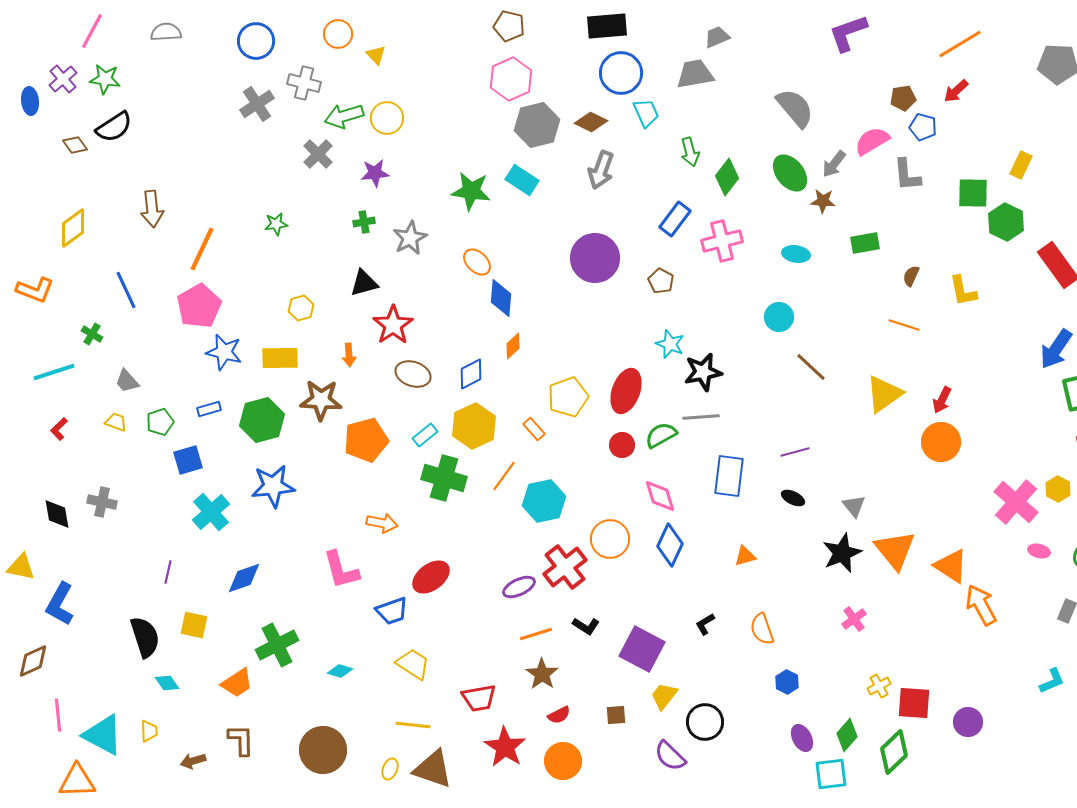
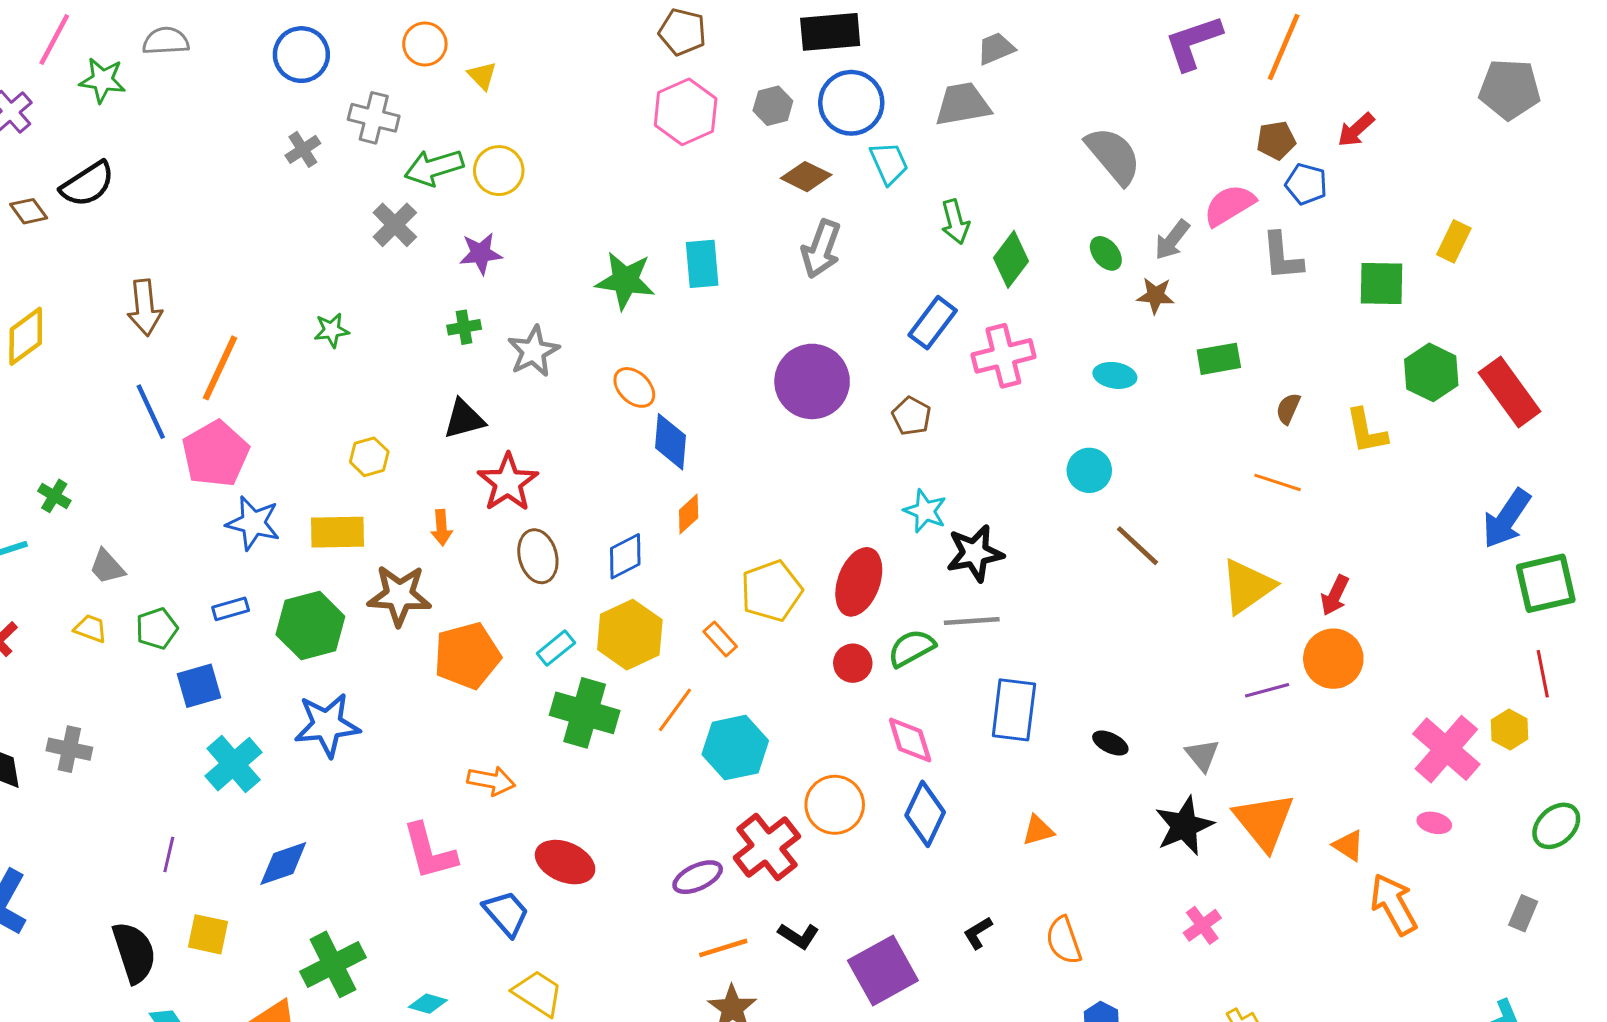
orange line: (960, 44) -> (1284, 47), moved, turned -36
green star: (105, 79) -> (103, 80), moved
gray cross: (257, 104) -> (303, 149), size x0.7
gray hexagon: (537, 125) -> (773, 106), moved, size x0.6
green ellipse: (790, 173) -> (1106, 253), size x0.6
cyan rectangle: (522, 180) -> (702, 264), turned 52
green hexagon: (1006, 222) -> (1431, 372), moved
blue line: (126, 290) -> (151, 412), moved
brown ellipse: (413, 374) -> (538, 556), turned 56
purple line: (795, 452) -> (1267, 690), moved
pink ellipse: (1039, 551) -> (1434, 823), moved
orange triangle: (951, 566) -> (1348, 845), size x0.6
red ellipse: (431, 577) -> (565, 862), turned 60
blue trapezoid: (392, 611) -> (506, 913), turned -112
purple square: (642, 649) -> (883, 970), turned 33

